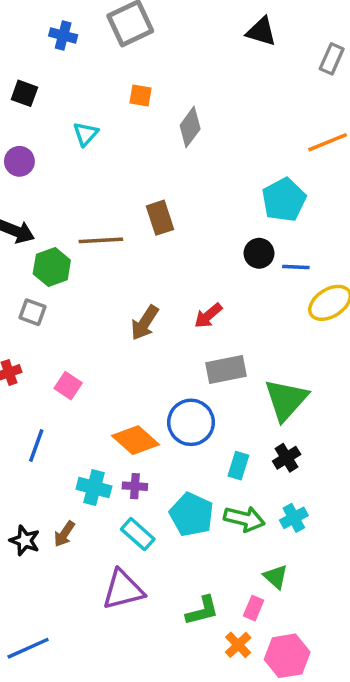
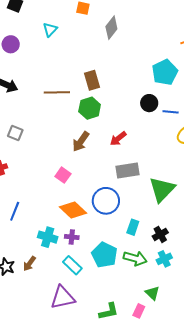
green hexagon: (52, 267) -> (90, 108), moved
pink square: (68, 386) -> (63, 175), moved
black cross: (287, 458) -> (160, 234), moved

